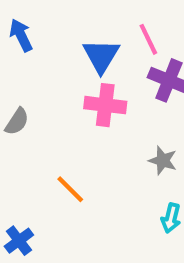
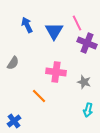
blue arrow: (21, 35) -> (27, 25), moved
pink cross: (105, 105) -> (56, 72), moved

